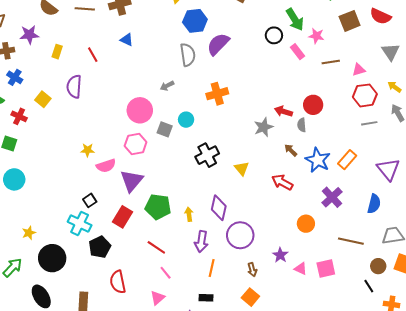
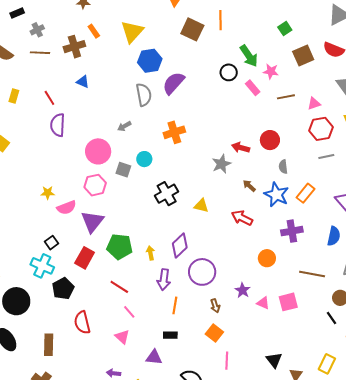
purple semicircle: (74, 87) -> (58, 125), moved
gray semicircle: (302, 125) -> (283, 167), moved
yellow triangle: (242, 168) -> (201, 206), turned -35
purple cross: (332, 197) -> (292, 231), turned 35
purple diamond: (219, 208) -> (180, 245), turned 35
pink triangle: (158, 298) -> (122, 337), turned -35

